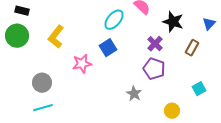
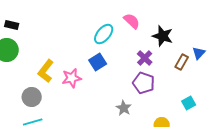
blue triangle: (209, 24) -> (199, 53), moved
yellow L-shape: (56, 37) -> (46, 71), moved

